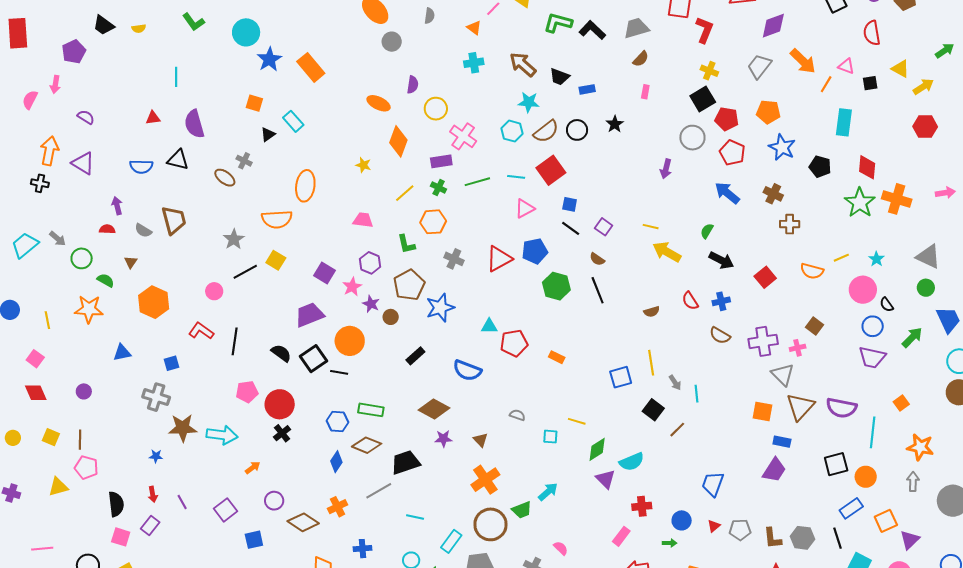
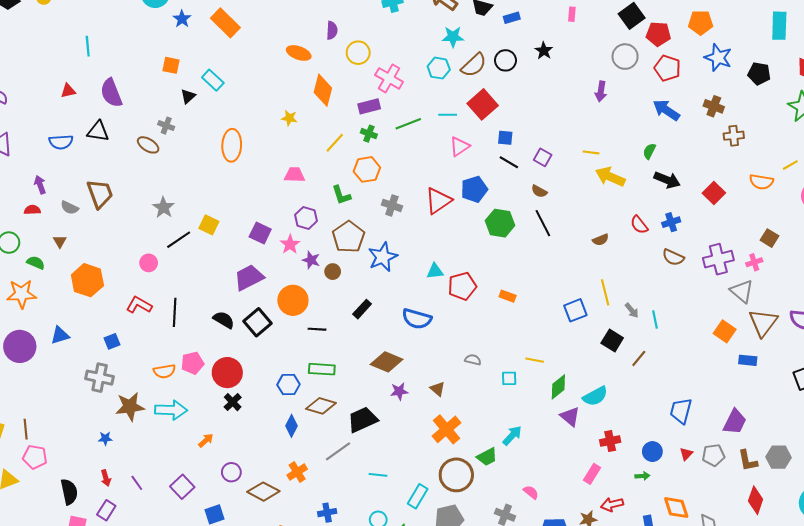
blue star: (269, 59) -> (182, 19), size x0.7
orange semicircle: (277, 219) -> (164, 371), moved, size x0.7
black line: (339, 372) -> (317, 329), moved
purple circle: (84, 391) -> (20, 346), moved, size x2.0
orange square: (762, 412) -> (725, 331), turned 30
purple trapezoid: (774, 470) -> (735, 422), moved

